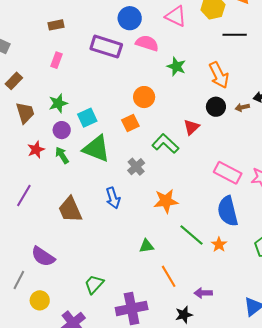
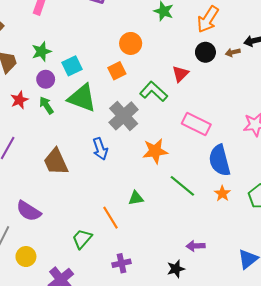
orange arrow: (219, 75) -> (208, 19), turned 60
gray cross: (136, 167) -> (124, 116), size x1.6
pink rectangle: (228, 173) -> (196, 124), moved
orange star: (219, 245) -> (222, 194), moved
orange line: (169, 276) -> (110, 218), moved
purple cross: (132, 308) -> (121, 263), size x0.6

